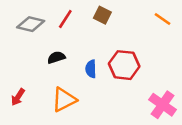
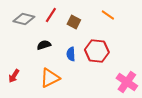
brown square: (102, 15) -> (74, 22), moved
orange line: (163, 19) -> (108, 15), moved

